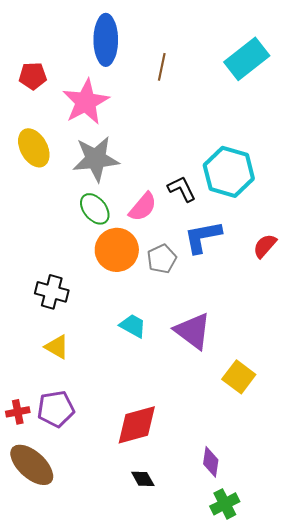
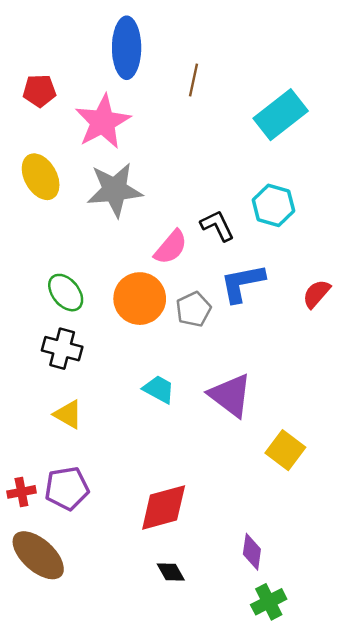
cyan rectangle: (247, 59) -> (281, 115), moved
cyan hexagon: (229, 172) -> (273, 205), size x0.7
green ellipse: (95, 209) -> (66, 293), moved

